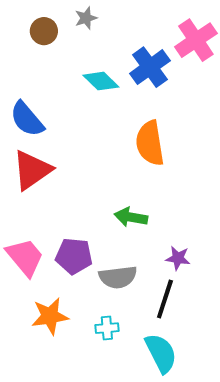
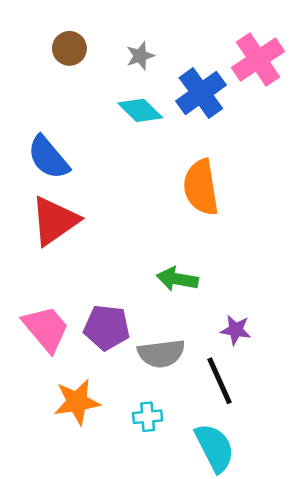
gray star: (86, 18) -> (140, 56), moved
black line: (165, 299) -> (220, 381), turned -42

